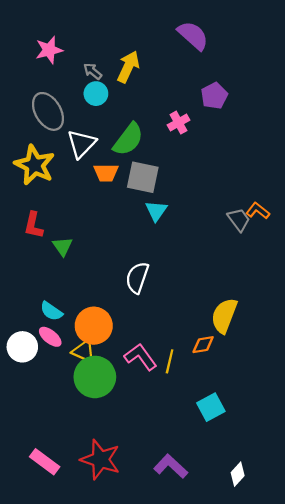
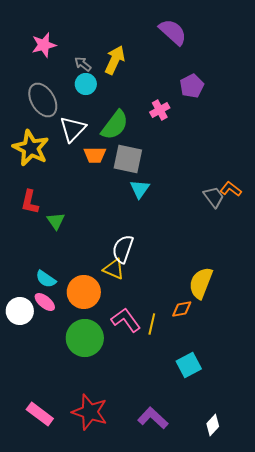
yellow triangle: (84, 351) -> (114, 269), moved

